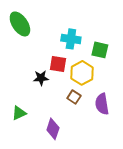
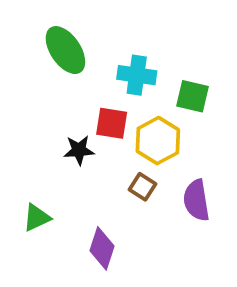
green ellipse: (20, 24) -> (65, 50), moved

